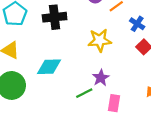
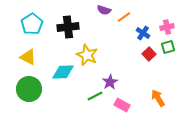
yellow star: (100, 40) -> (87, 55), moved, turned 30
pink rectangle: (114, 103) -> (122, 105), turned -70

